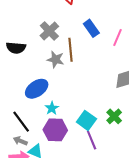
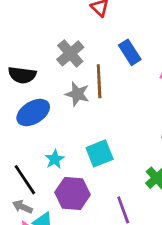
blue ellipse: (37, 89) -> (33, 113), moved
cyan star: (52, 108) -> (55, 159), moved
cyan square: (86, 120) -> (100, 153), moved, turned 30

